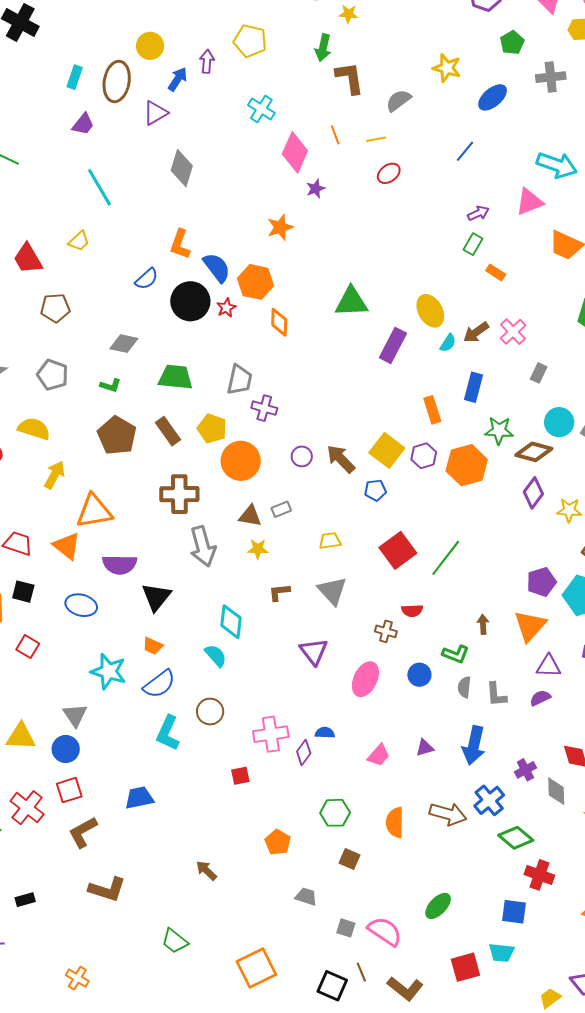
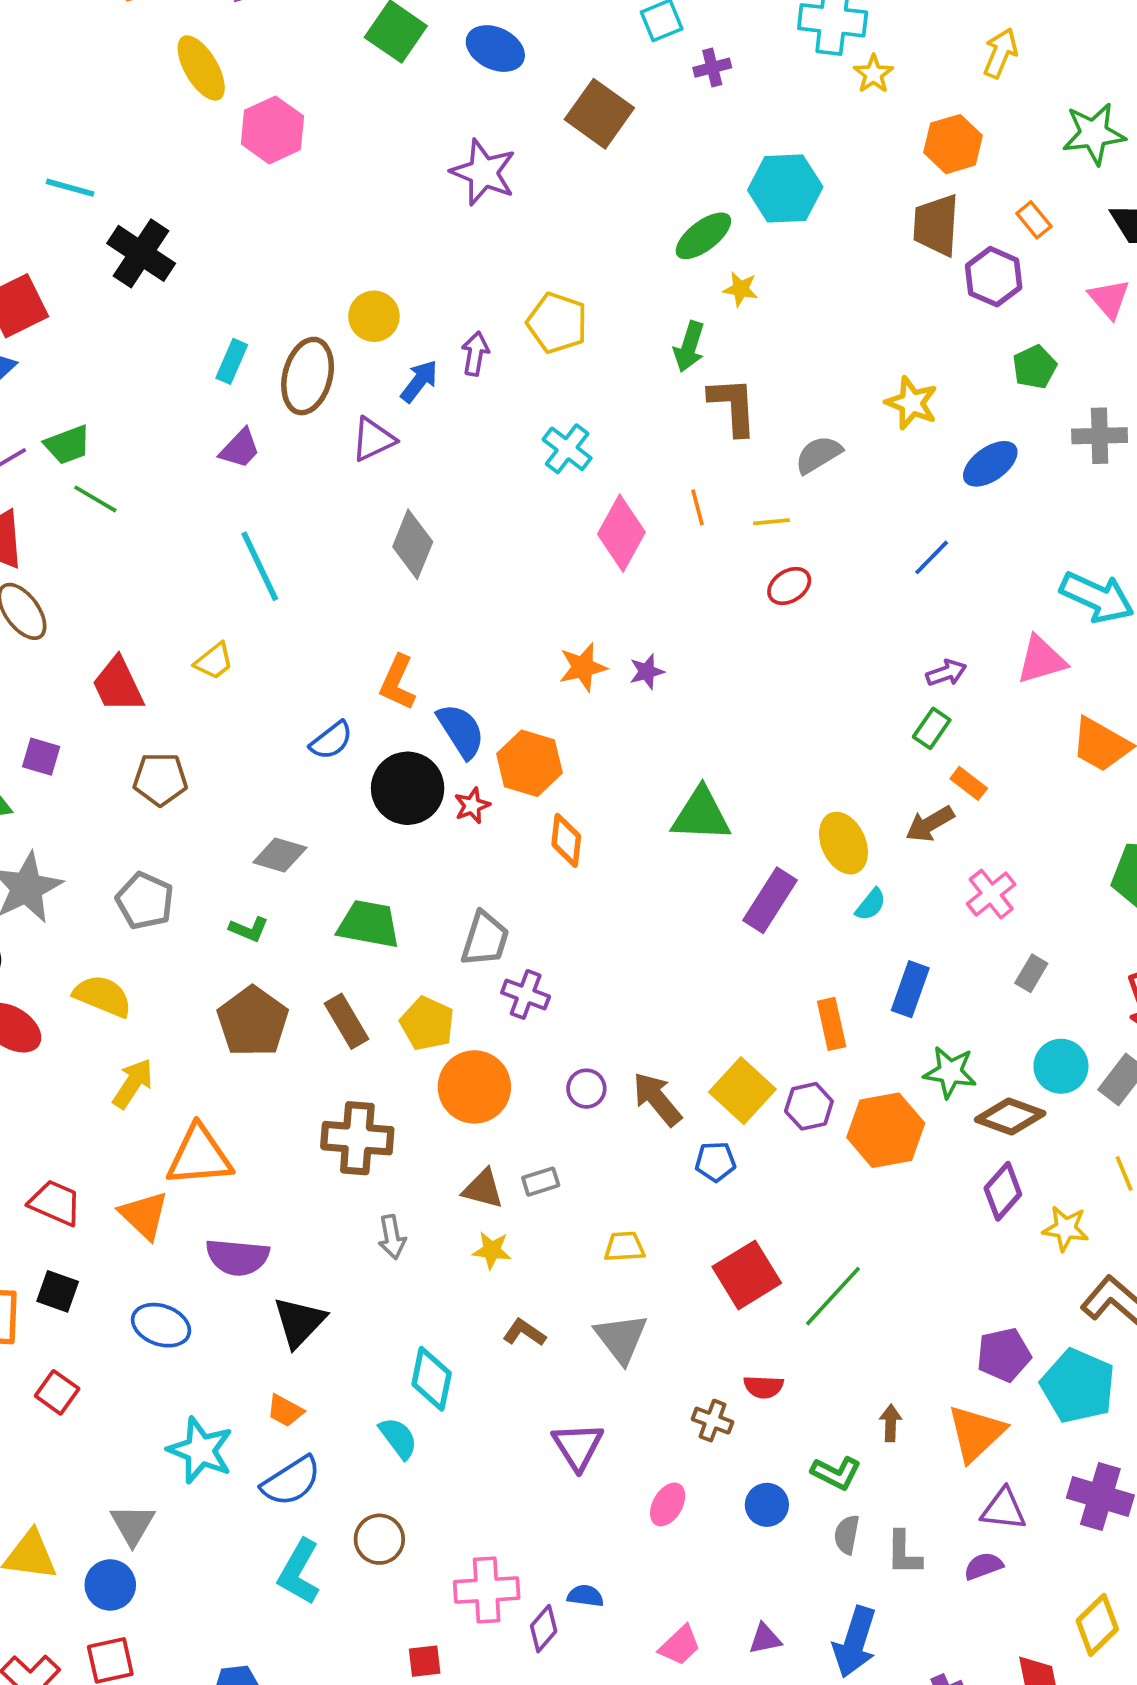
purple star: (316, 189) -> (647, 672), moved
brown arrow: (476, 332) -> (930, 824), moved
gray arrow: (203, 546) -> (392, 1237), size x0.6
brown L-shape: (279, 592) -> (524, 1333), turned 35
pink ellipse: (365, 679) -> (668, 1504), size x0.7

